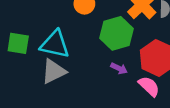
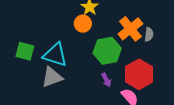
purple arrow: (119, 68) -> (106, 80), turned 32

